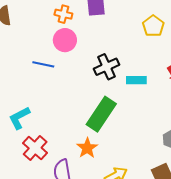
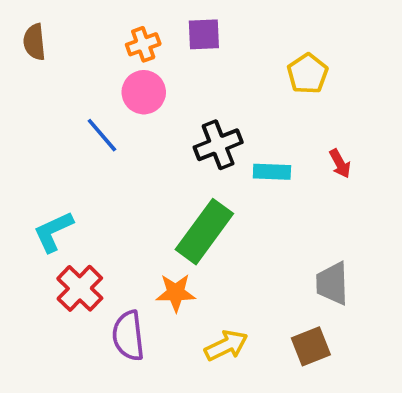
orange cross: (63, 14) -> (143, 44), turned -36
blue line: (43, 64) -> (102, 135), turned 35
orange star: (87, 148) -> (176, 293), turned 30

